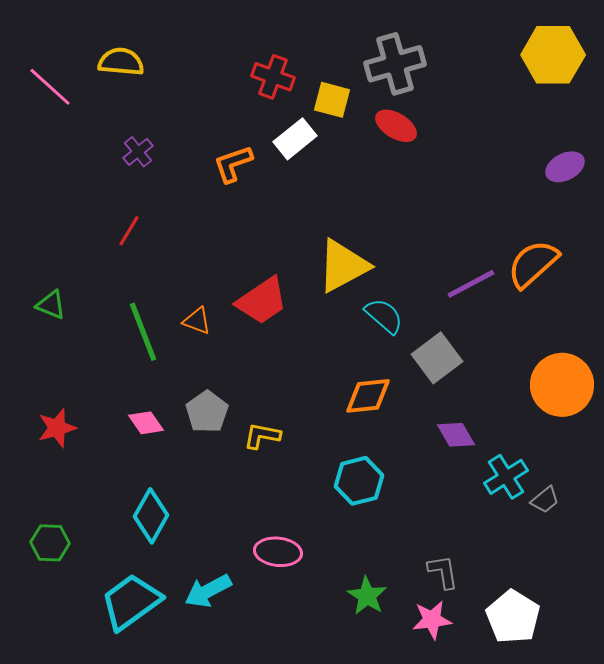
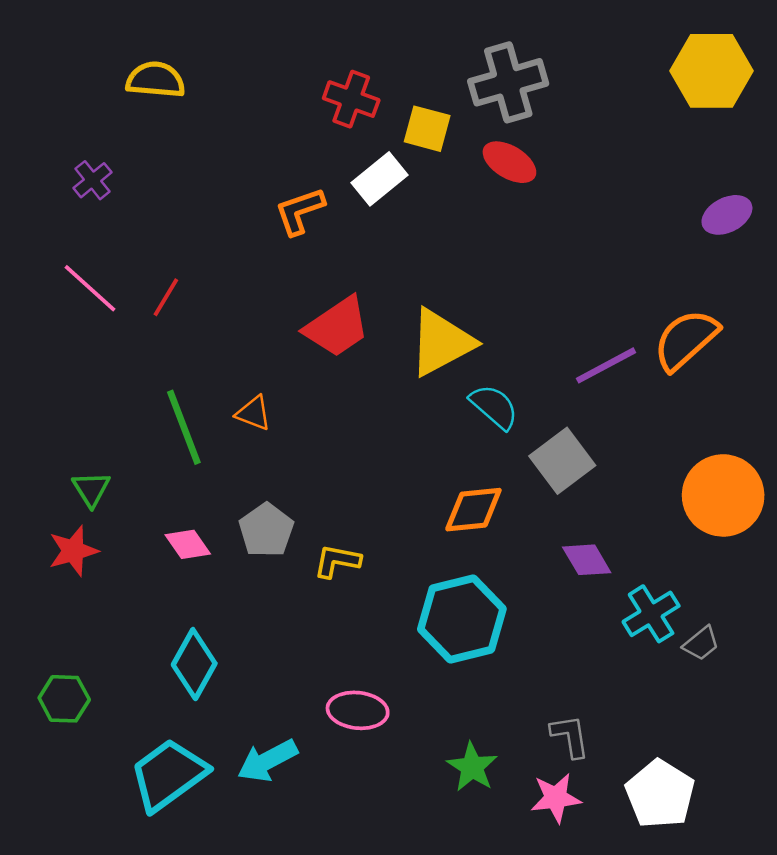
pink line: (50, 87) -> (90, 288), moved
purple cross: (138, 152) -> (93, 180), moved
red trapezoid: (262, 301) -> (337, 327), moved
green triangle: (51, 305) -> (91, 489), moved, turned 36
cyan hexagon: (359, 481) -> (462, 619), size x1.4

